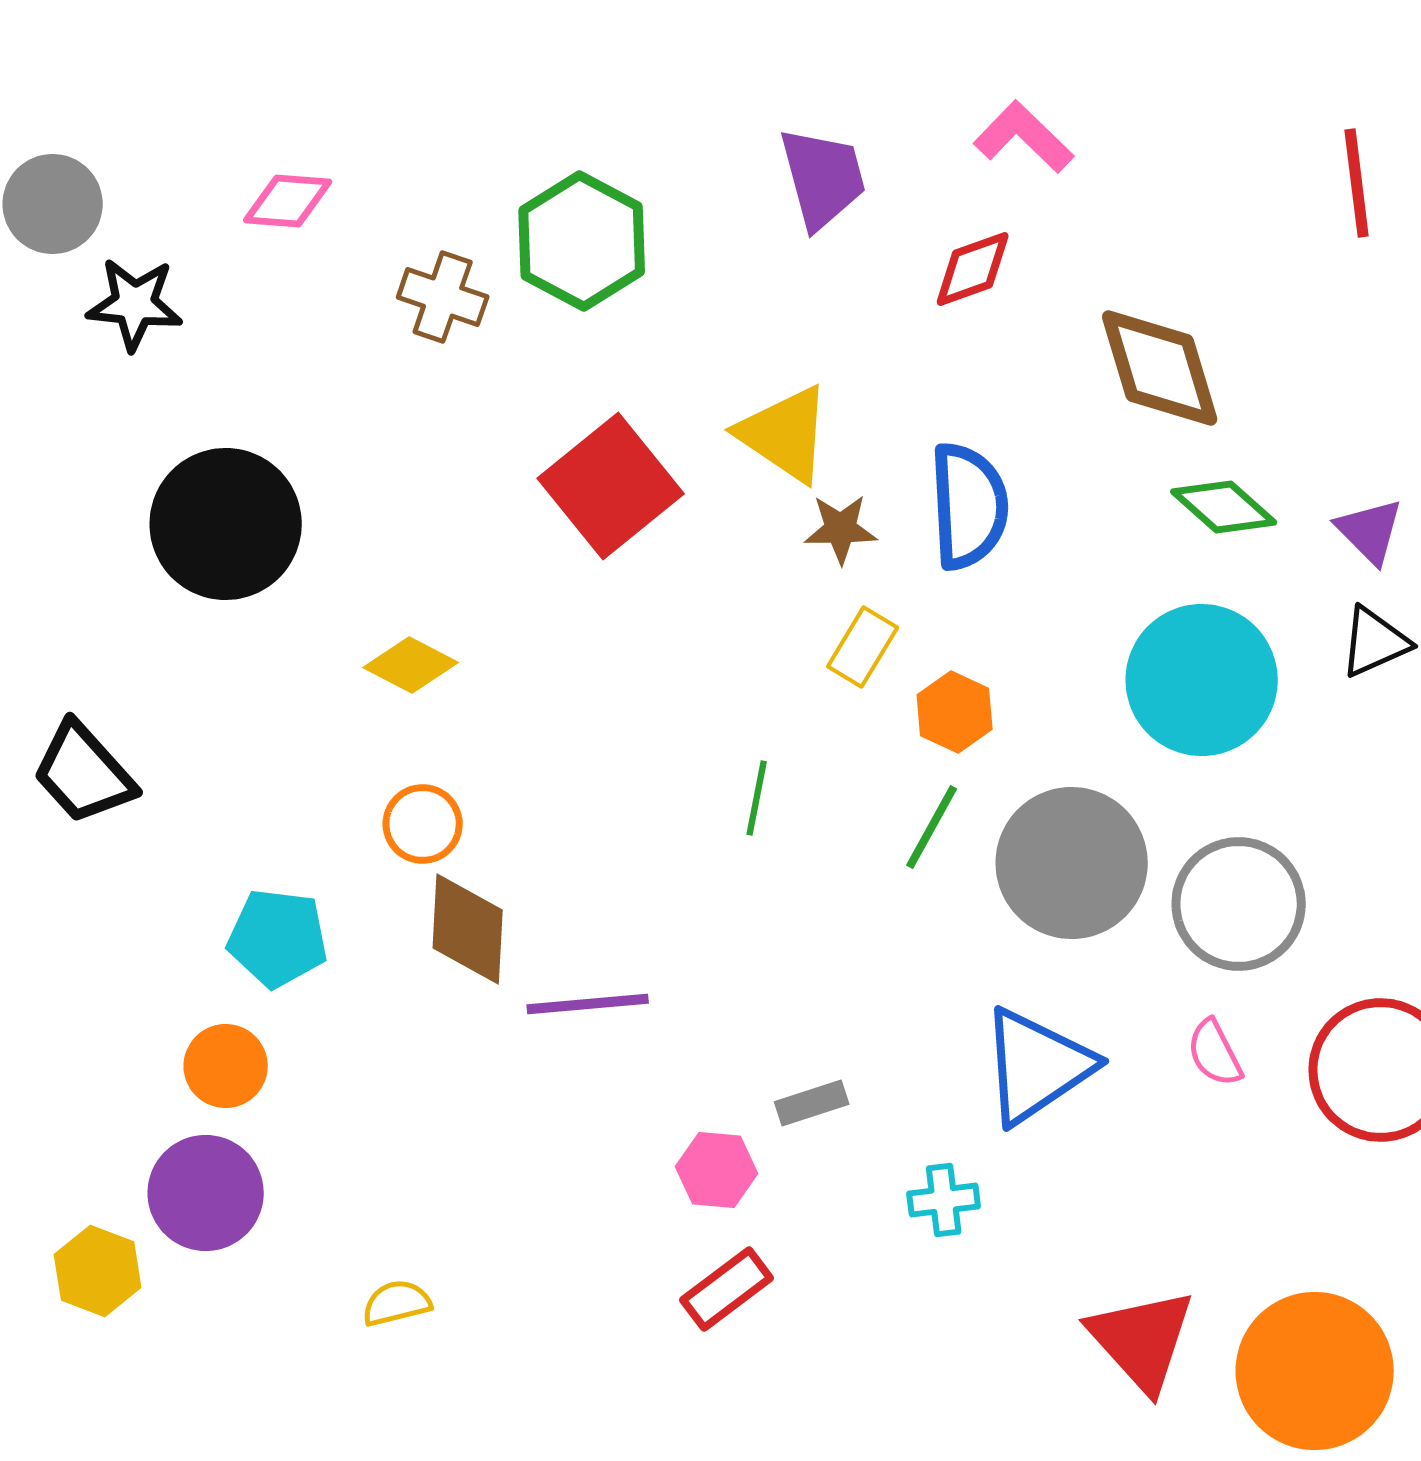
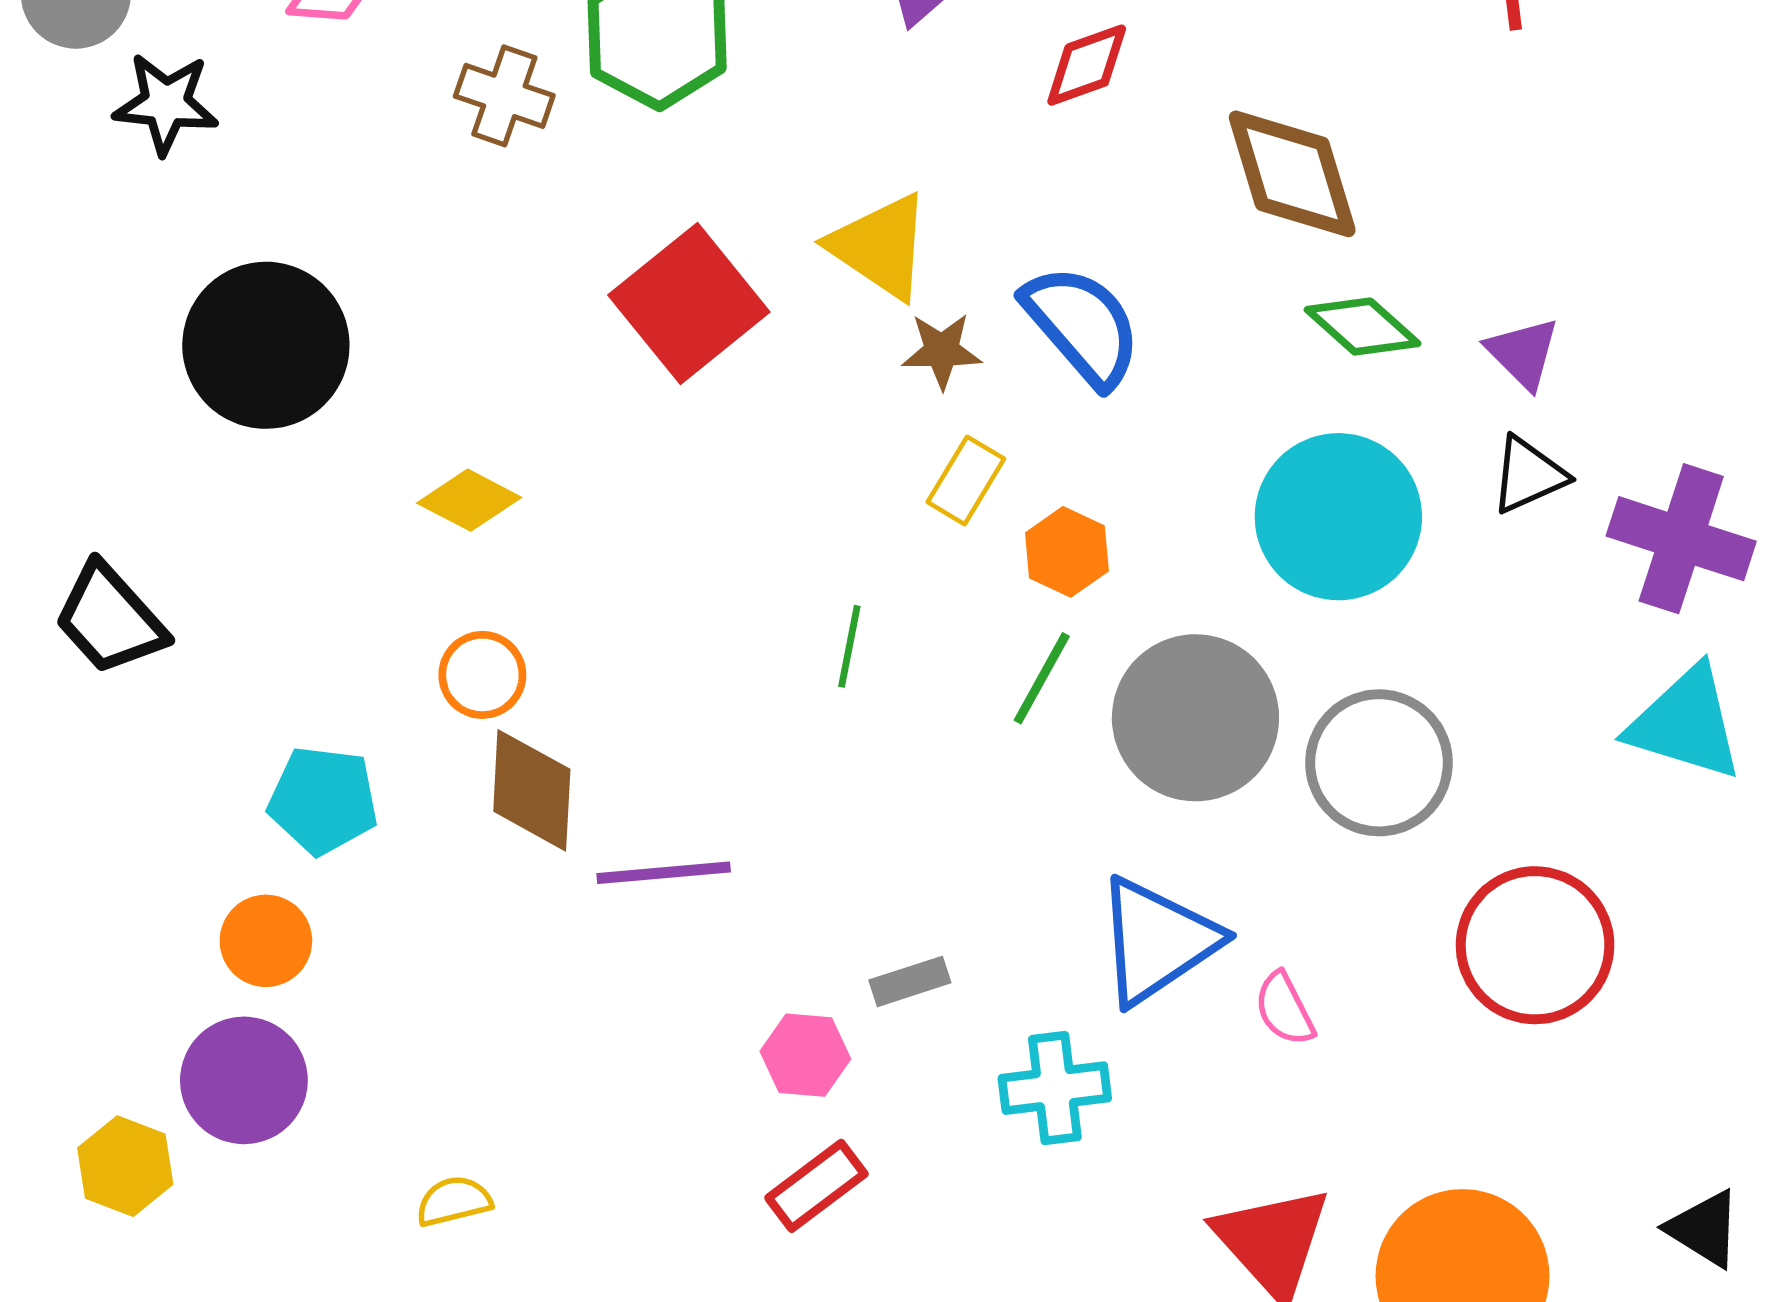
blue semicircle: (969, 506) -> (1082, 326), turned -38
pink semicircle: (1215, 1053) -> (1284, 1009), moved
cyan cross: (944, 1200) -> (1055, 1088), size x1.4

